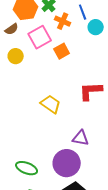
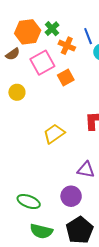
yellow circle: (16, 56) -> (17, 92), moved
yellow trapezoid: (51, 104) -> (54, 134), turned -70
purple circle: (67, 163) -> (71, 196), size x0.7

